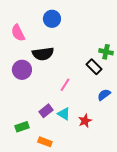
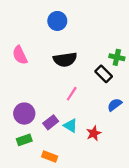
pink semicircle: (18, 33) -> (20, 55), moved
black semicircle: (43, 54) -> (65, 60), moved
purple circle: (22, 70) -> (24, 114), moved

